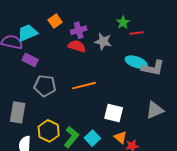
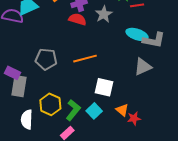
gray star: (103, 41) -> (104, 14), turned 30
purple rectangle: (30, 60) -> (12, 73), moved
gray triangle: (155, 110) -> (143, 67), moved
white square: (114, 113) -> (104, 87), moved

